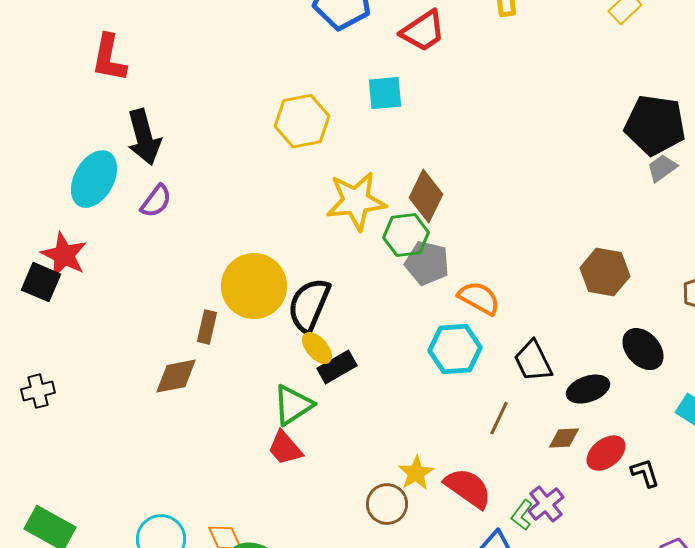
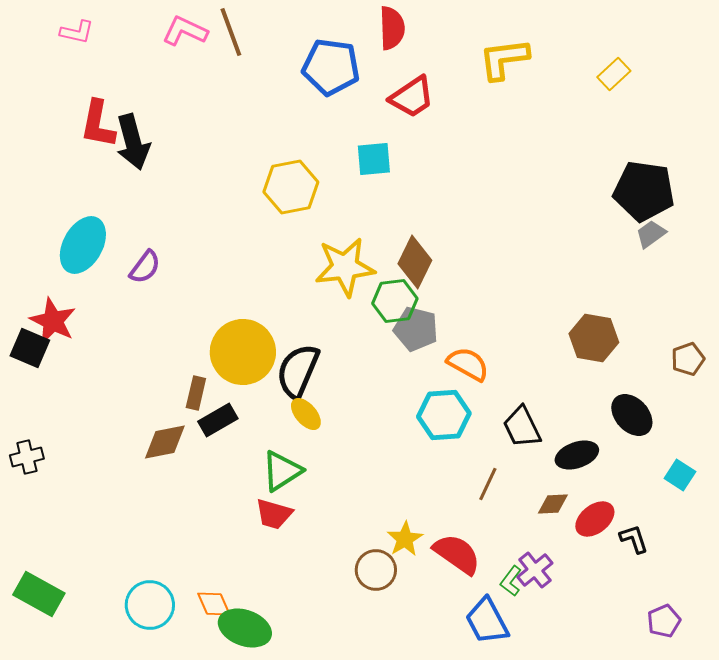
black arrow: (144, 137) -> (133, 142), moved
black rectangle: (337, 367) -> (218, 420), moved
red trapezoid: (285, 448) -> (274, 514), turned -33

